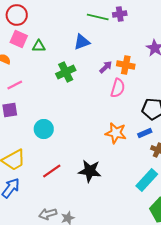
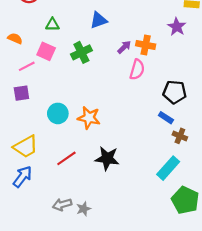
pink square: (19, 39) -> (46, 51), moved
orange star: (116, 133) -> (89, 118), moved
blue rectangle: (145, 133) -> (166, 118), turned 56

